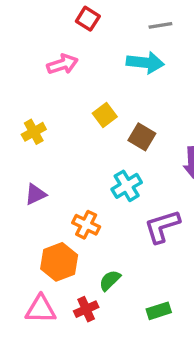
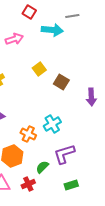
cyan arrow: (145, 63) -> (52, 30), moved
cyan cross: (127, 186) -> (52, 124), moved
purple L-shape: (162, 226) -> (64, 154), moved

